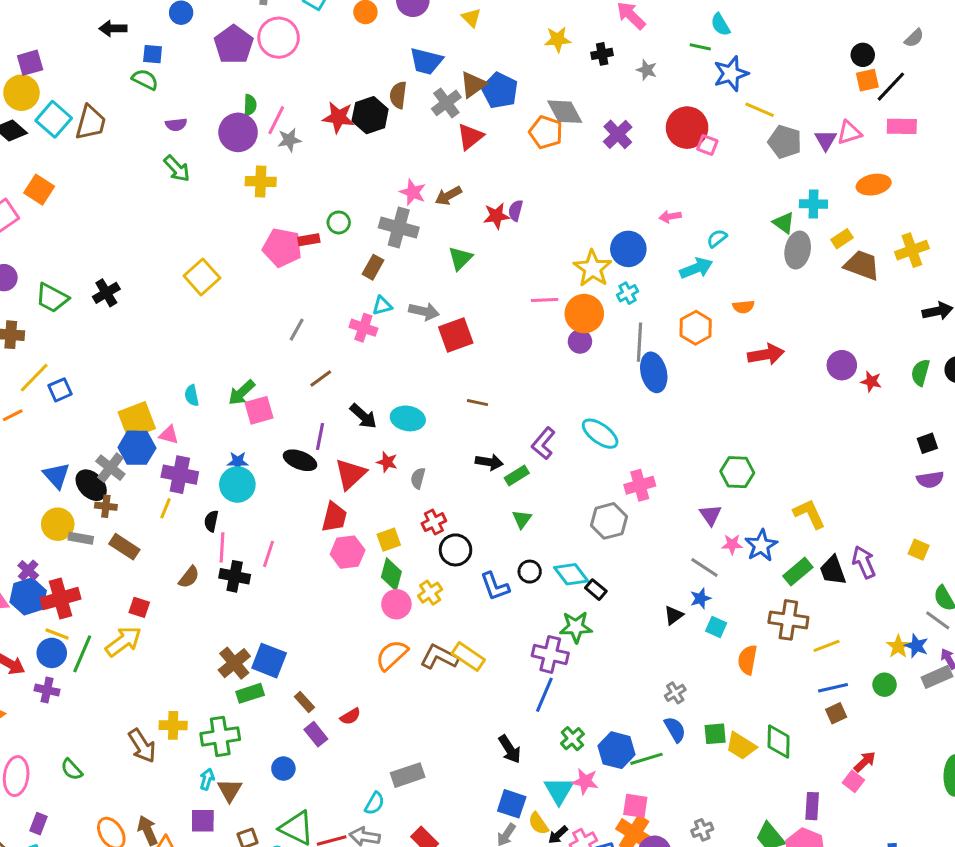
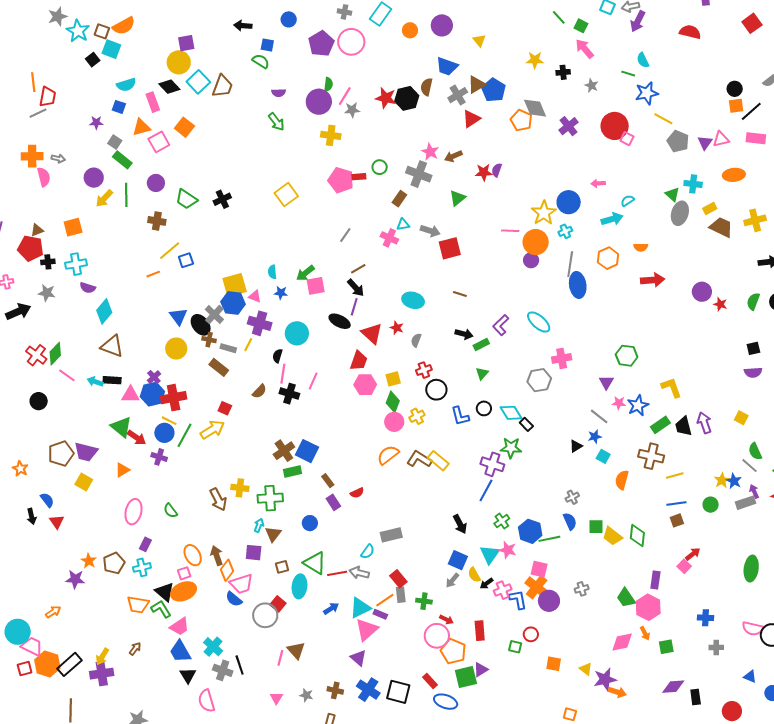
black arrow: (363, 416) -> (356, 288), moved
blue star: (238, 462) -> (281, 293), moved
red triangle: (350, 474) -> (372, 333), turned -40
gray rectangle: (81, 538) -> (228, 348), moved

